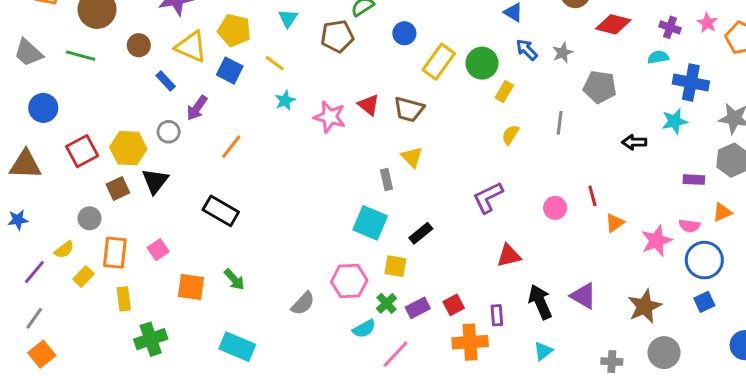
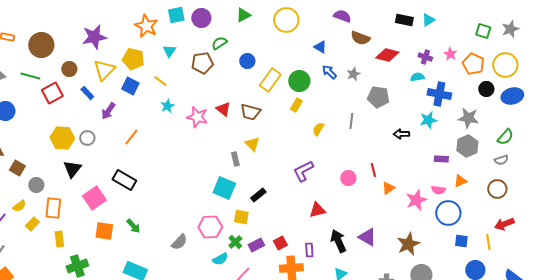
yellow triangle: (191, 47) -> (104, 70), turned 50
yellow rectangle: (504, 91) -> (296, 105), moved
gray circle: (169, 132) -> (87, 138), moved
red square: (82, 151) -> (52, 93), moved
black triangle: (155, 181) -> (72, 169), moved
brown square: (118, 188) -> (17, 168), moved, turned -35
pink square: (158, 250) -> (94, 198), moved, size x1.6
blue square: (704, 302) -> (461, 241), moved, turned 32

